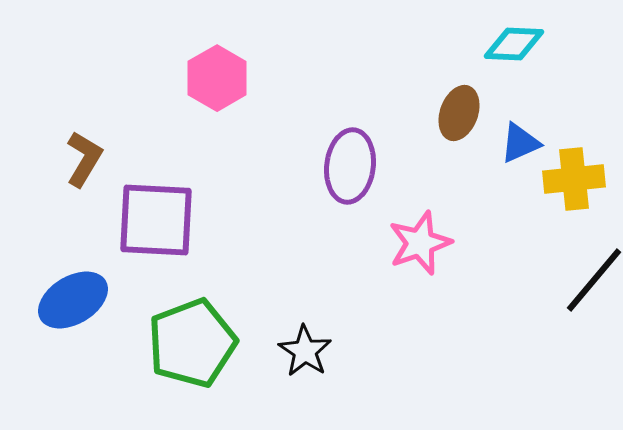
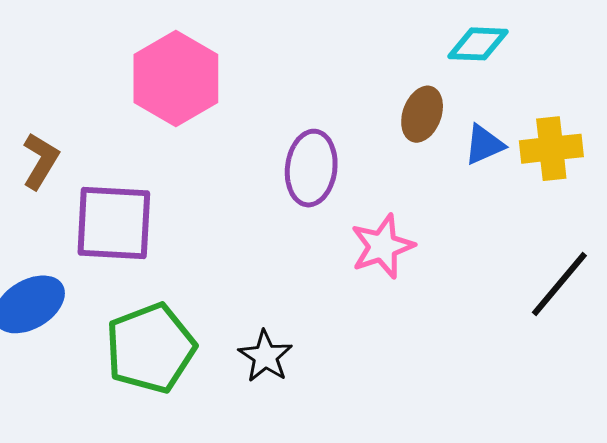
pink hexagon: (217, 78) -> (176, 79), size x1.4
yellow cross: (574, 179) -> (551, 149), moved

